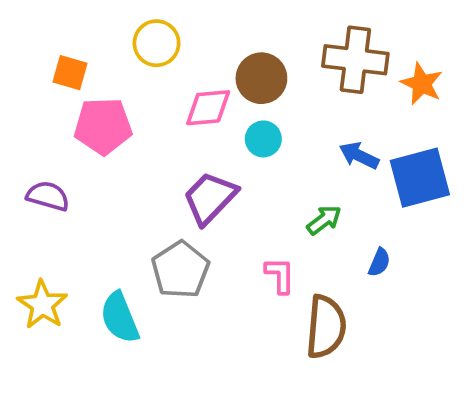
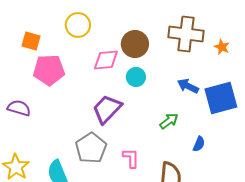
orange star: (422, 84) -> (222, 47), size x0.7
pink L-shape: (280, 275) -> (131, 158), moved

